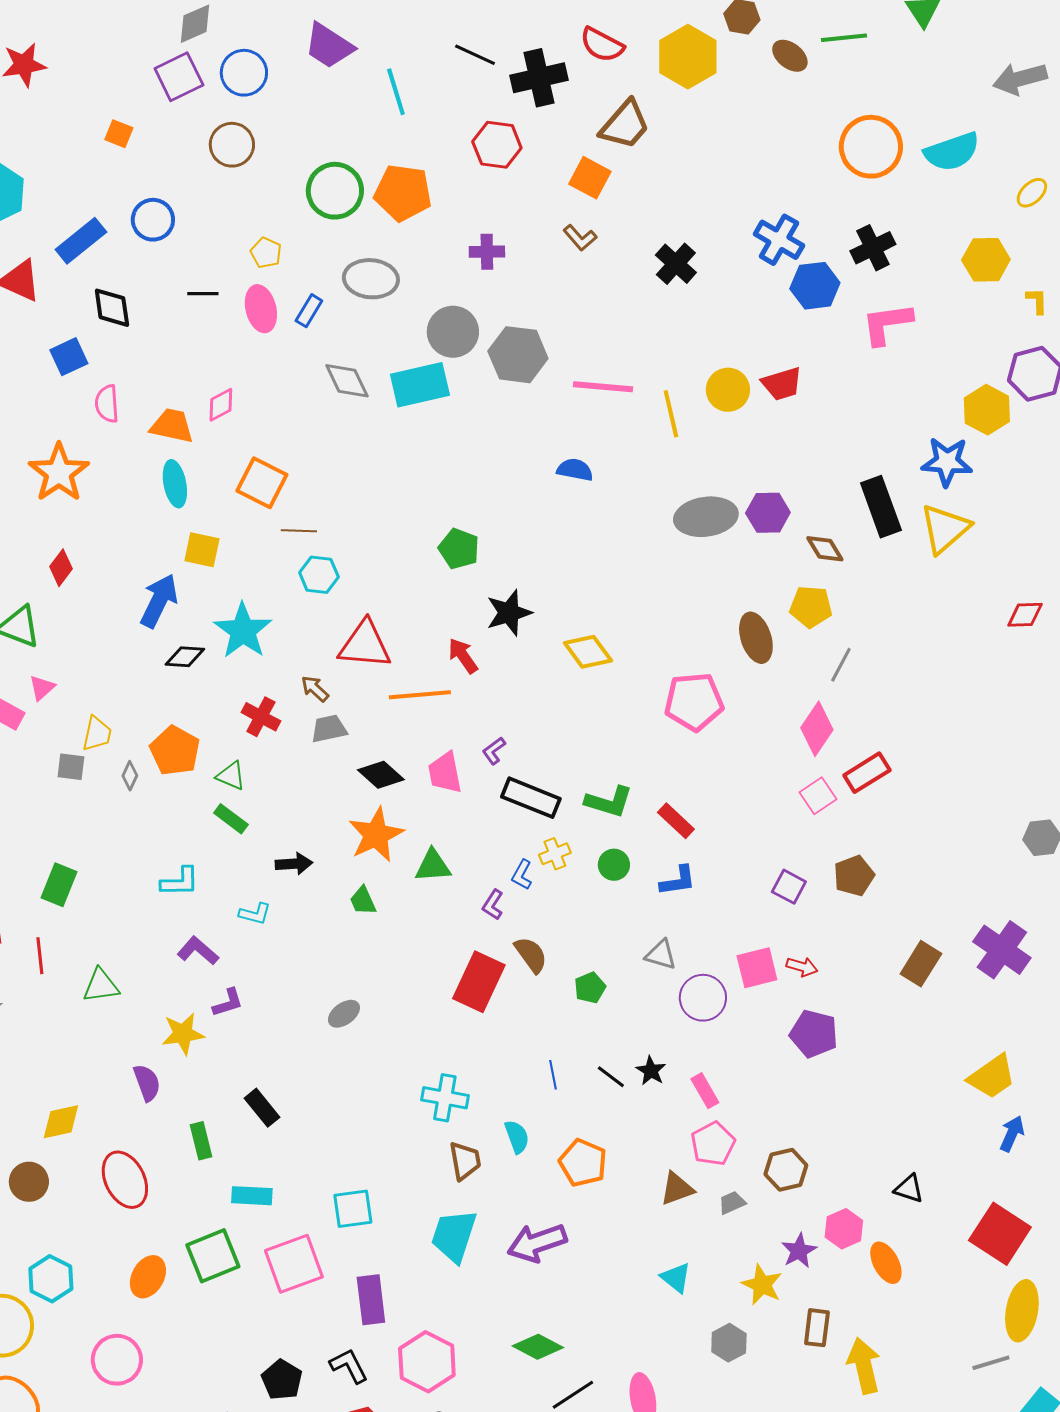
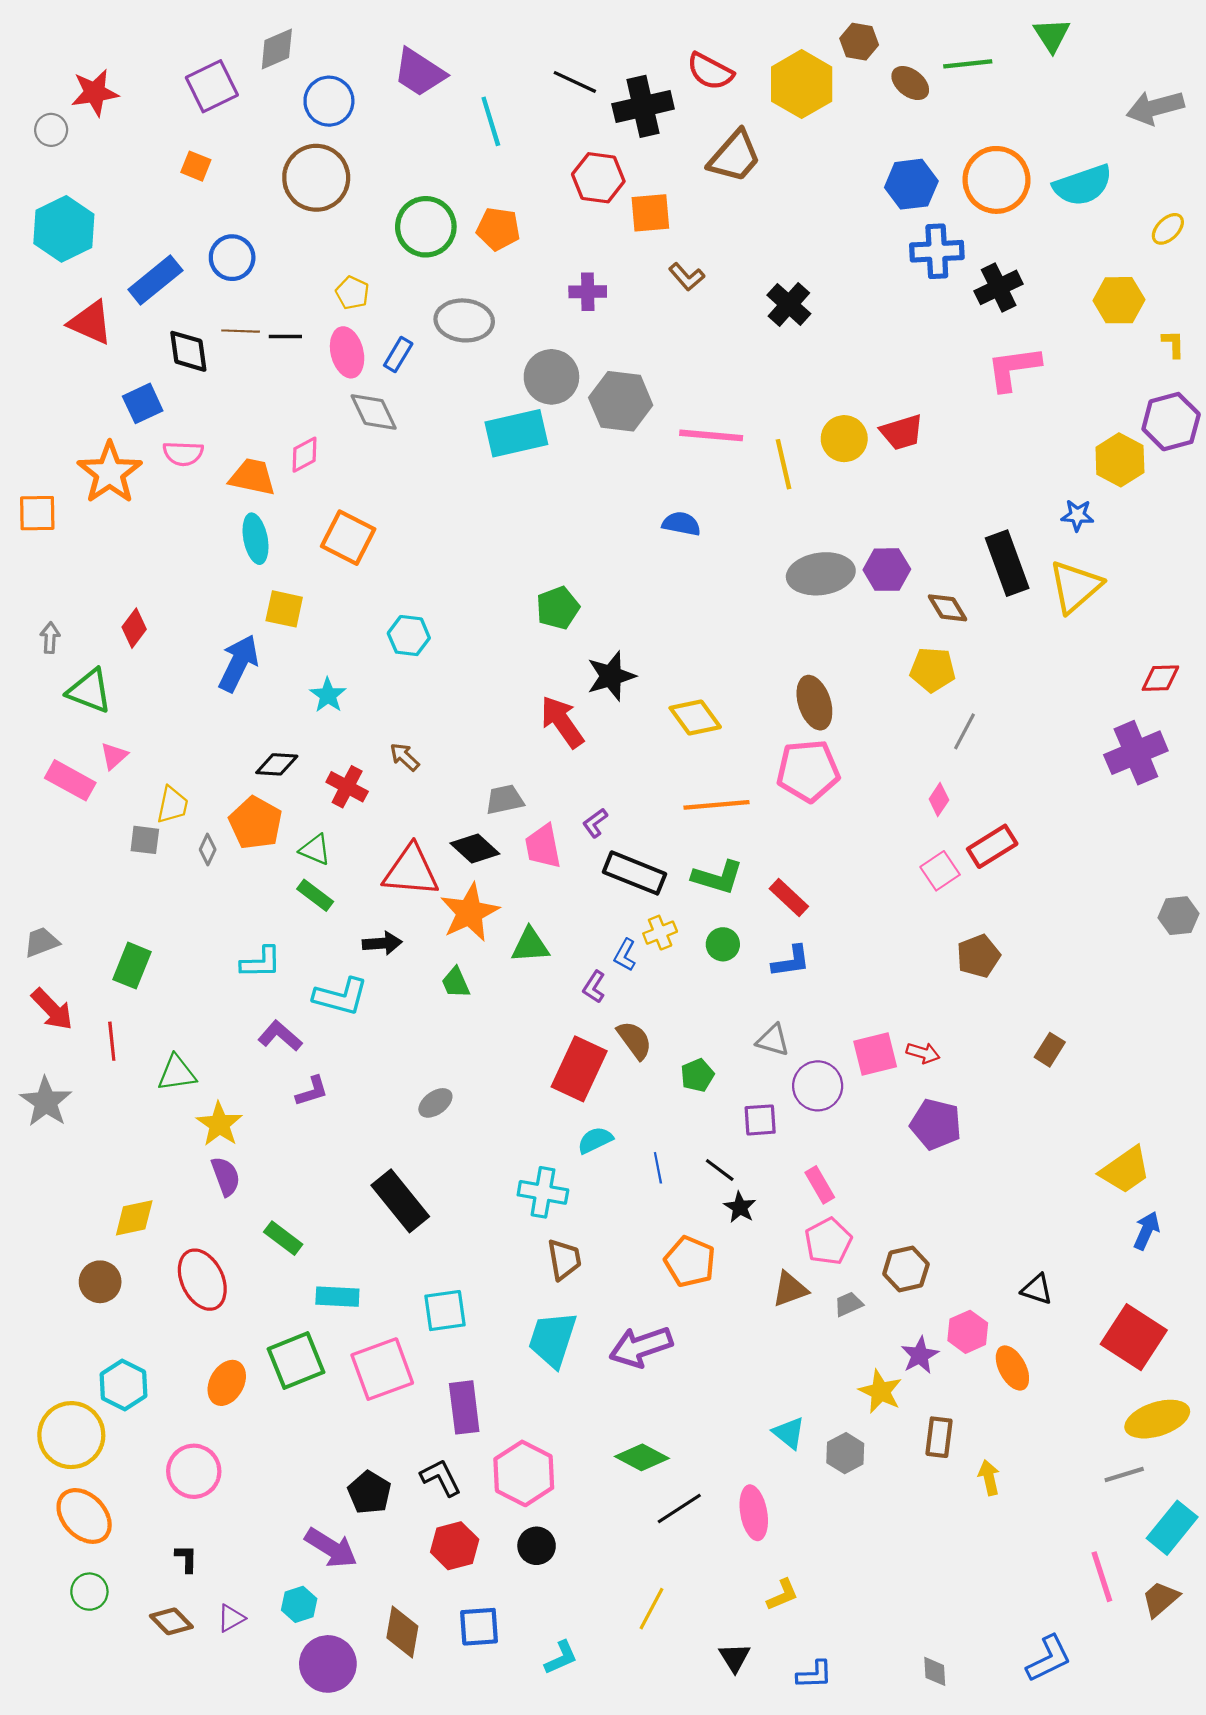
purple square: (179, 77) -> (212, 86), moved
brown circle: (232, 145) -> (316, 178), size x1.4
orange square: (590, 178) -> (650, 213), moved, turned -33
orange pentagon: (403, 193) -> (498, 229), size x0.7
blue cross: (779, 240) -> (937, 251), moved, turned -33
blue hexagon: (815, 286) -> (911, 184), moved
gray diamond: (347, 381) -> (374, 412), moved
pink semicircle: (107, 404) -> (183, 454), turned -84
blue star: (947, 462) -> (1077, 515), size x0.6
orange star: (59, 473) -> (110, 473), moved
brown line: (299, 531) -> (241, 331), moved
green pentagon: (459, 549) -> (558, 608), turned 30
cyan star: (243, 631) -> (328, 695), size x0.6
brown ellipse: (756, 638) -> (814, 703), moved
red triangle: (365, 645) -> (411, 871), moved
red arrow: (463, 656) -> (562, 722), size x1.4
black diamond: (185, 657) -> (277, 764), moved
orange line: (420, 695) -> (716, 805), moved
gray trapezoid: (329, 729) -> (505, 800), moved
pink diamond: (817, 729) -> (939, 800), size x0.6
purple square: (789, 887) -> (760, 1120), moved, turned -32
cyan L-shape: (255, 914) -> (341, 996), size x1.6
purple cross: (1002, 950) -> (1136, 753), moved, turned 32
brown rectangle: (921, 964) -> (1050, 1050), size x0.7
yellow star: (183, 1034) -> (219, 1124), moved, turned -30
black star: (651, 1071) -> (740, 1207), moved
black rectangle: (262, 1108) -> (400, 1201), moved, size x1.5
cyan semicircle: (517, 1137) -> (595, 1140), moved, turned -96
green rectangle: (201, 1141) -> (283, 1238), turned -39
cyan triangle: (676, 1278) -> (789, 1433), moved
yellow ellipse: (1022, 1311) -> (1157, 1419), turned 62
yellow arrow: (864, 1366) -> (989, 1478), size x0.6

